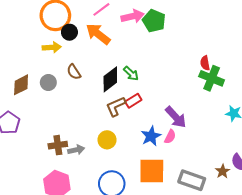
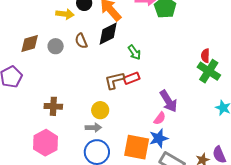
black diamond: (110, 79) -> (108, 34), moved
blue star: (151, 136) -> (159, 138), moved
gray arrow: (76, 150) -> (93, 128), moved

